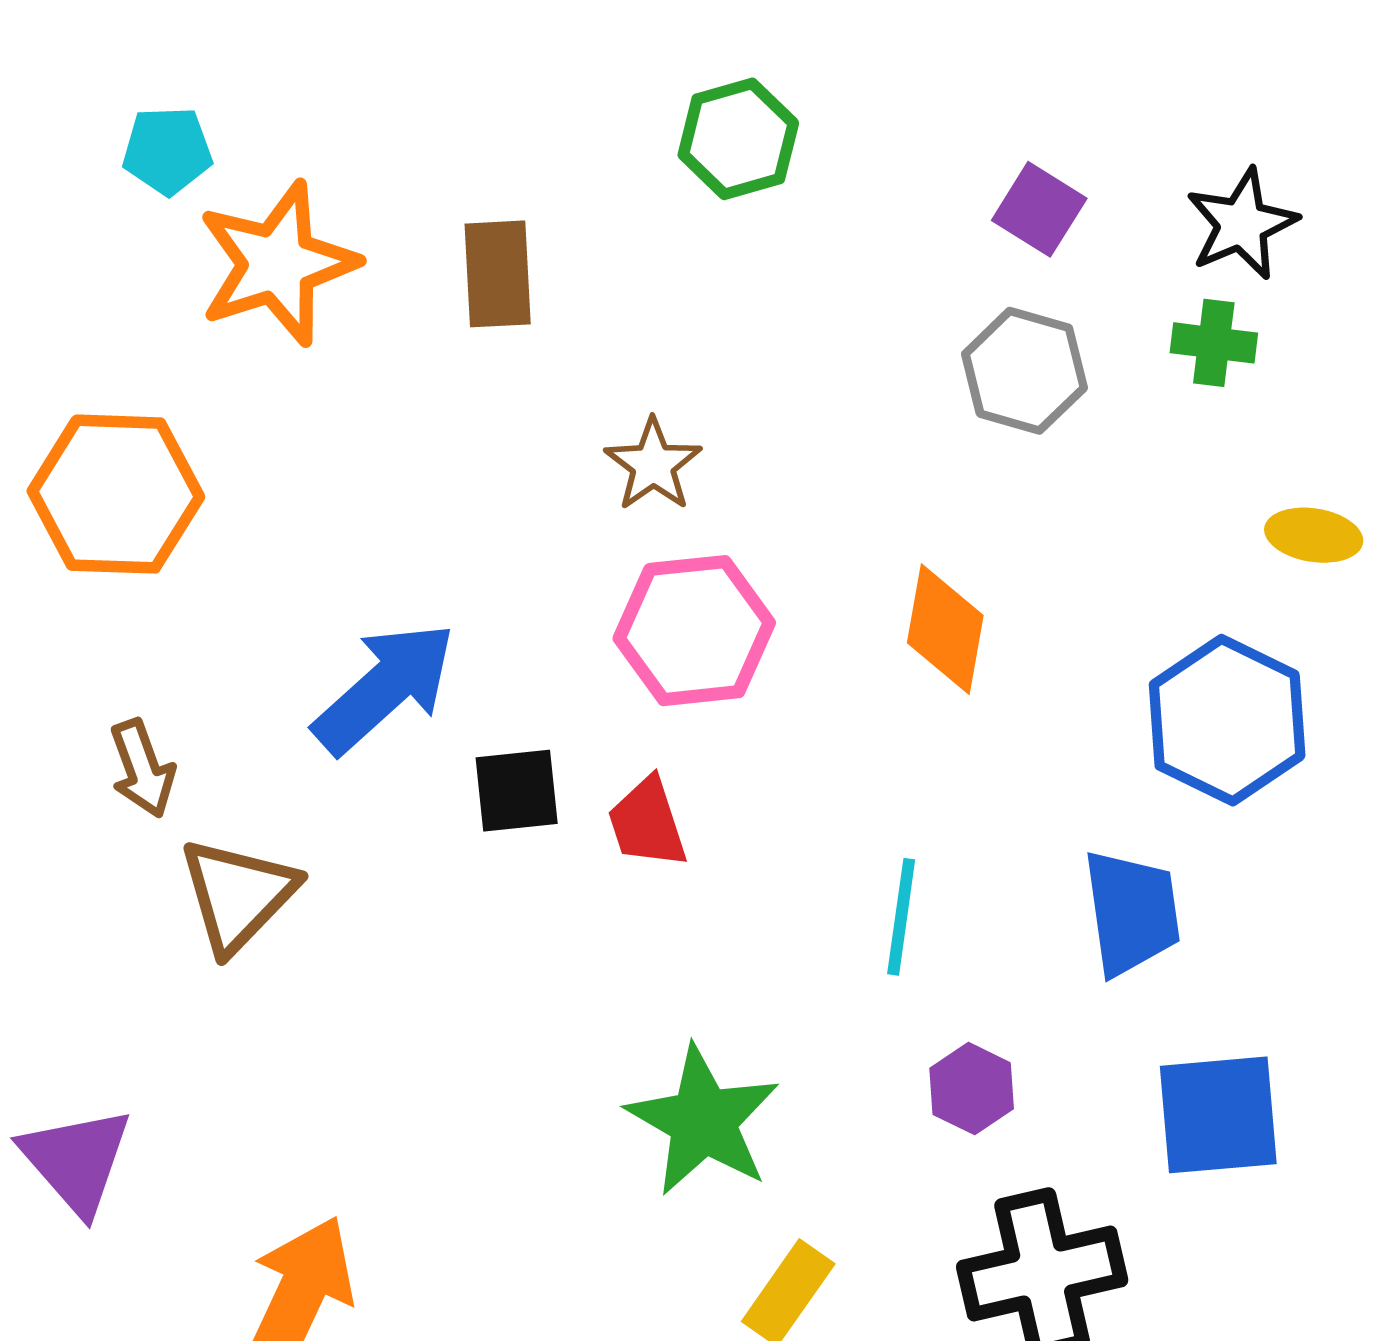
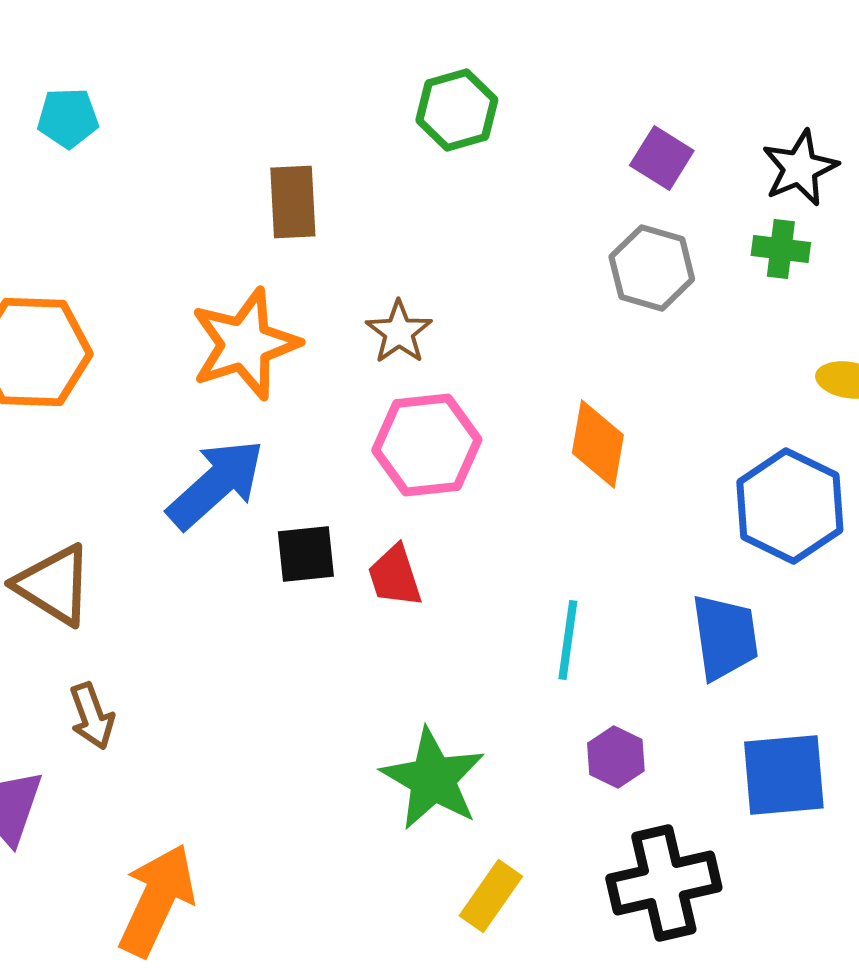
orange star: (277, 264) -> (245, 344), moved
brown arrow: (142, 769) -> (92, 716), moved
brown triangle: (238, 895) -> (54, 585), moved, turned -42

